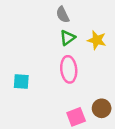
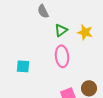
gray semicircle: (63, 15) -> (43, 11), moved

